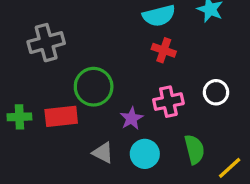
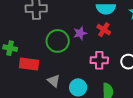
red rectangle: (61, 116) -> (29, 64), moved
purple star: (132, 118) -> (80, 33), moved

